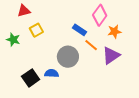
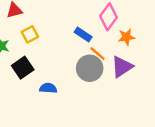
gray circle: (68, 57) -> (90, 68), moved
black square: (31, 78) -> (23, 68), moved

